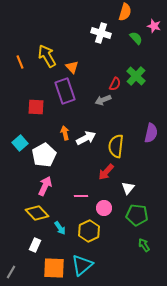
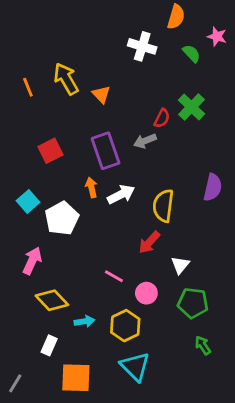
purple rectangle: (65, 91) -> (106, 151), moved
red square: (36, 107) -> (51, 151), turned -30
pink arrow: (45, 186) -> (32, 261), moved
pink line: (81, 196) -> (114, 276), turned 32
cyan arrow: (60, 228) -> (84, 321), turned -64
cyan triangle: (82, 265) -> (135, 366), moved, turned -35

